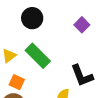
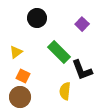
green rectangle: (38, 56) -> (59, 52), moved

